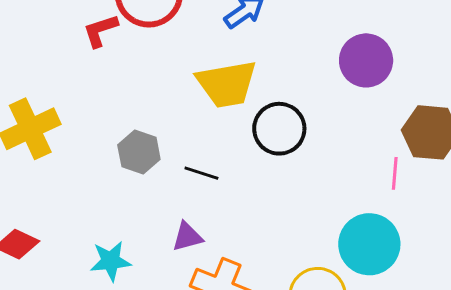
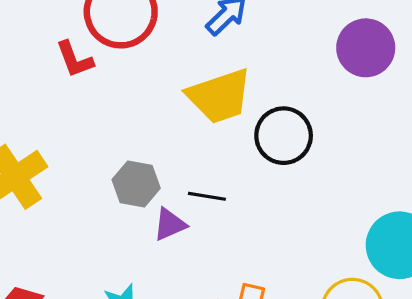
red L-shape: (100, 31) -> (75, 59), turned -84
purple triangle: (187, 237) -> (170, 224), moved

